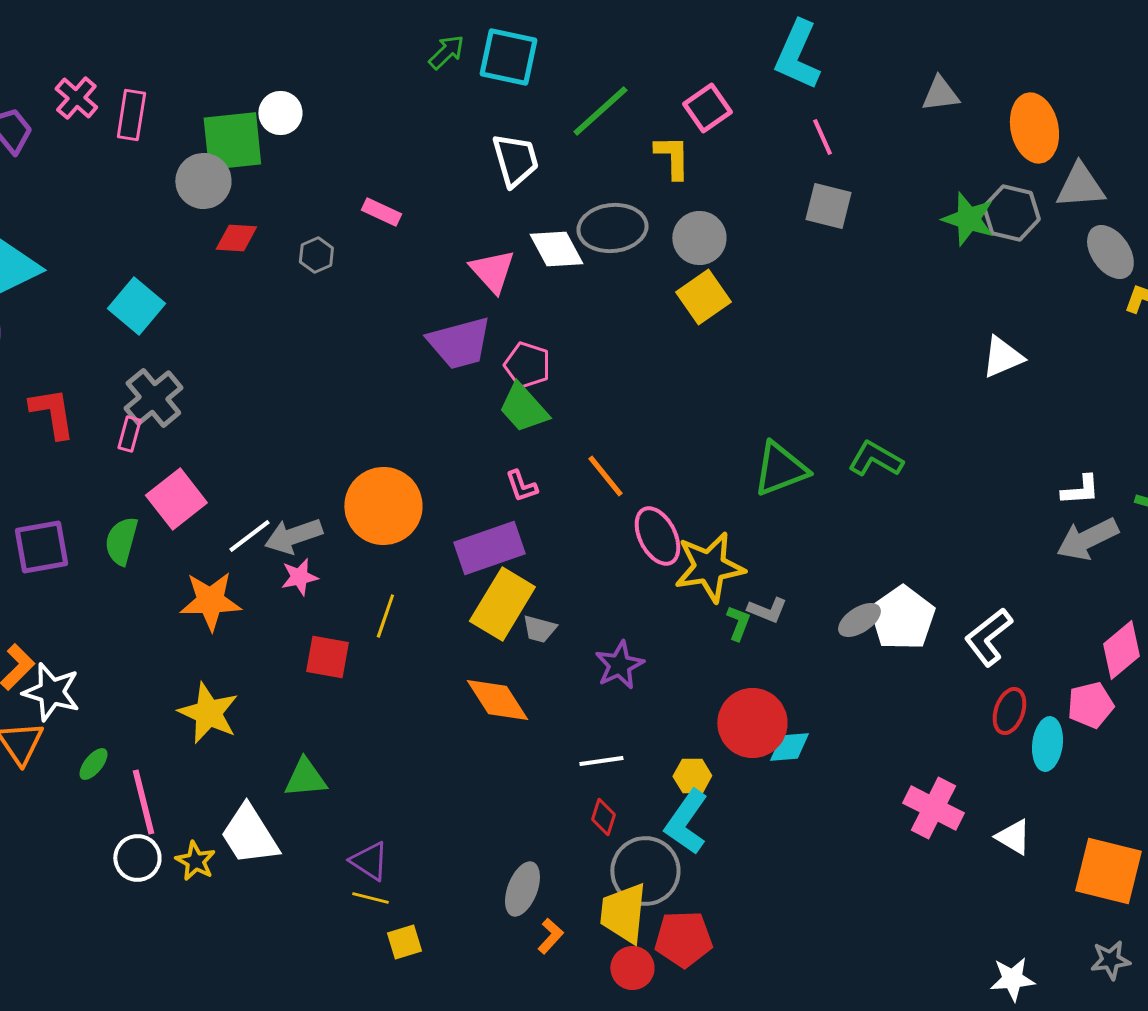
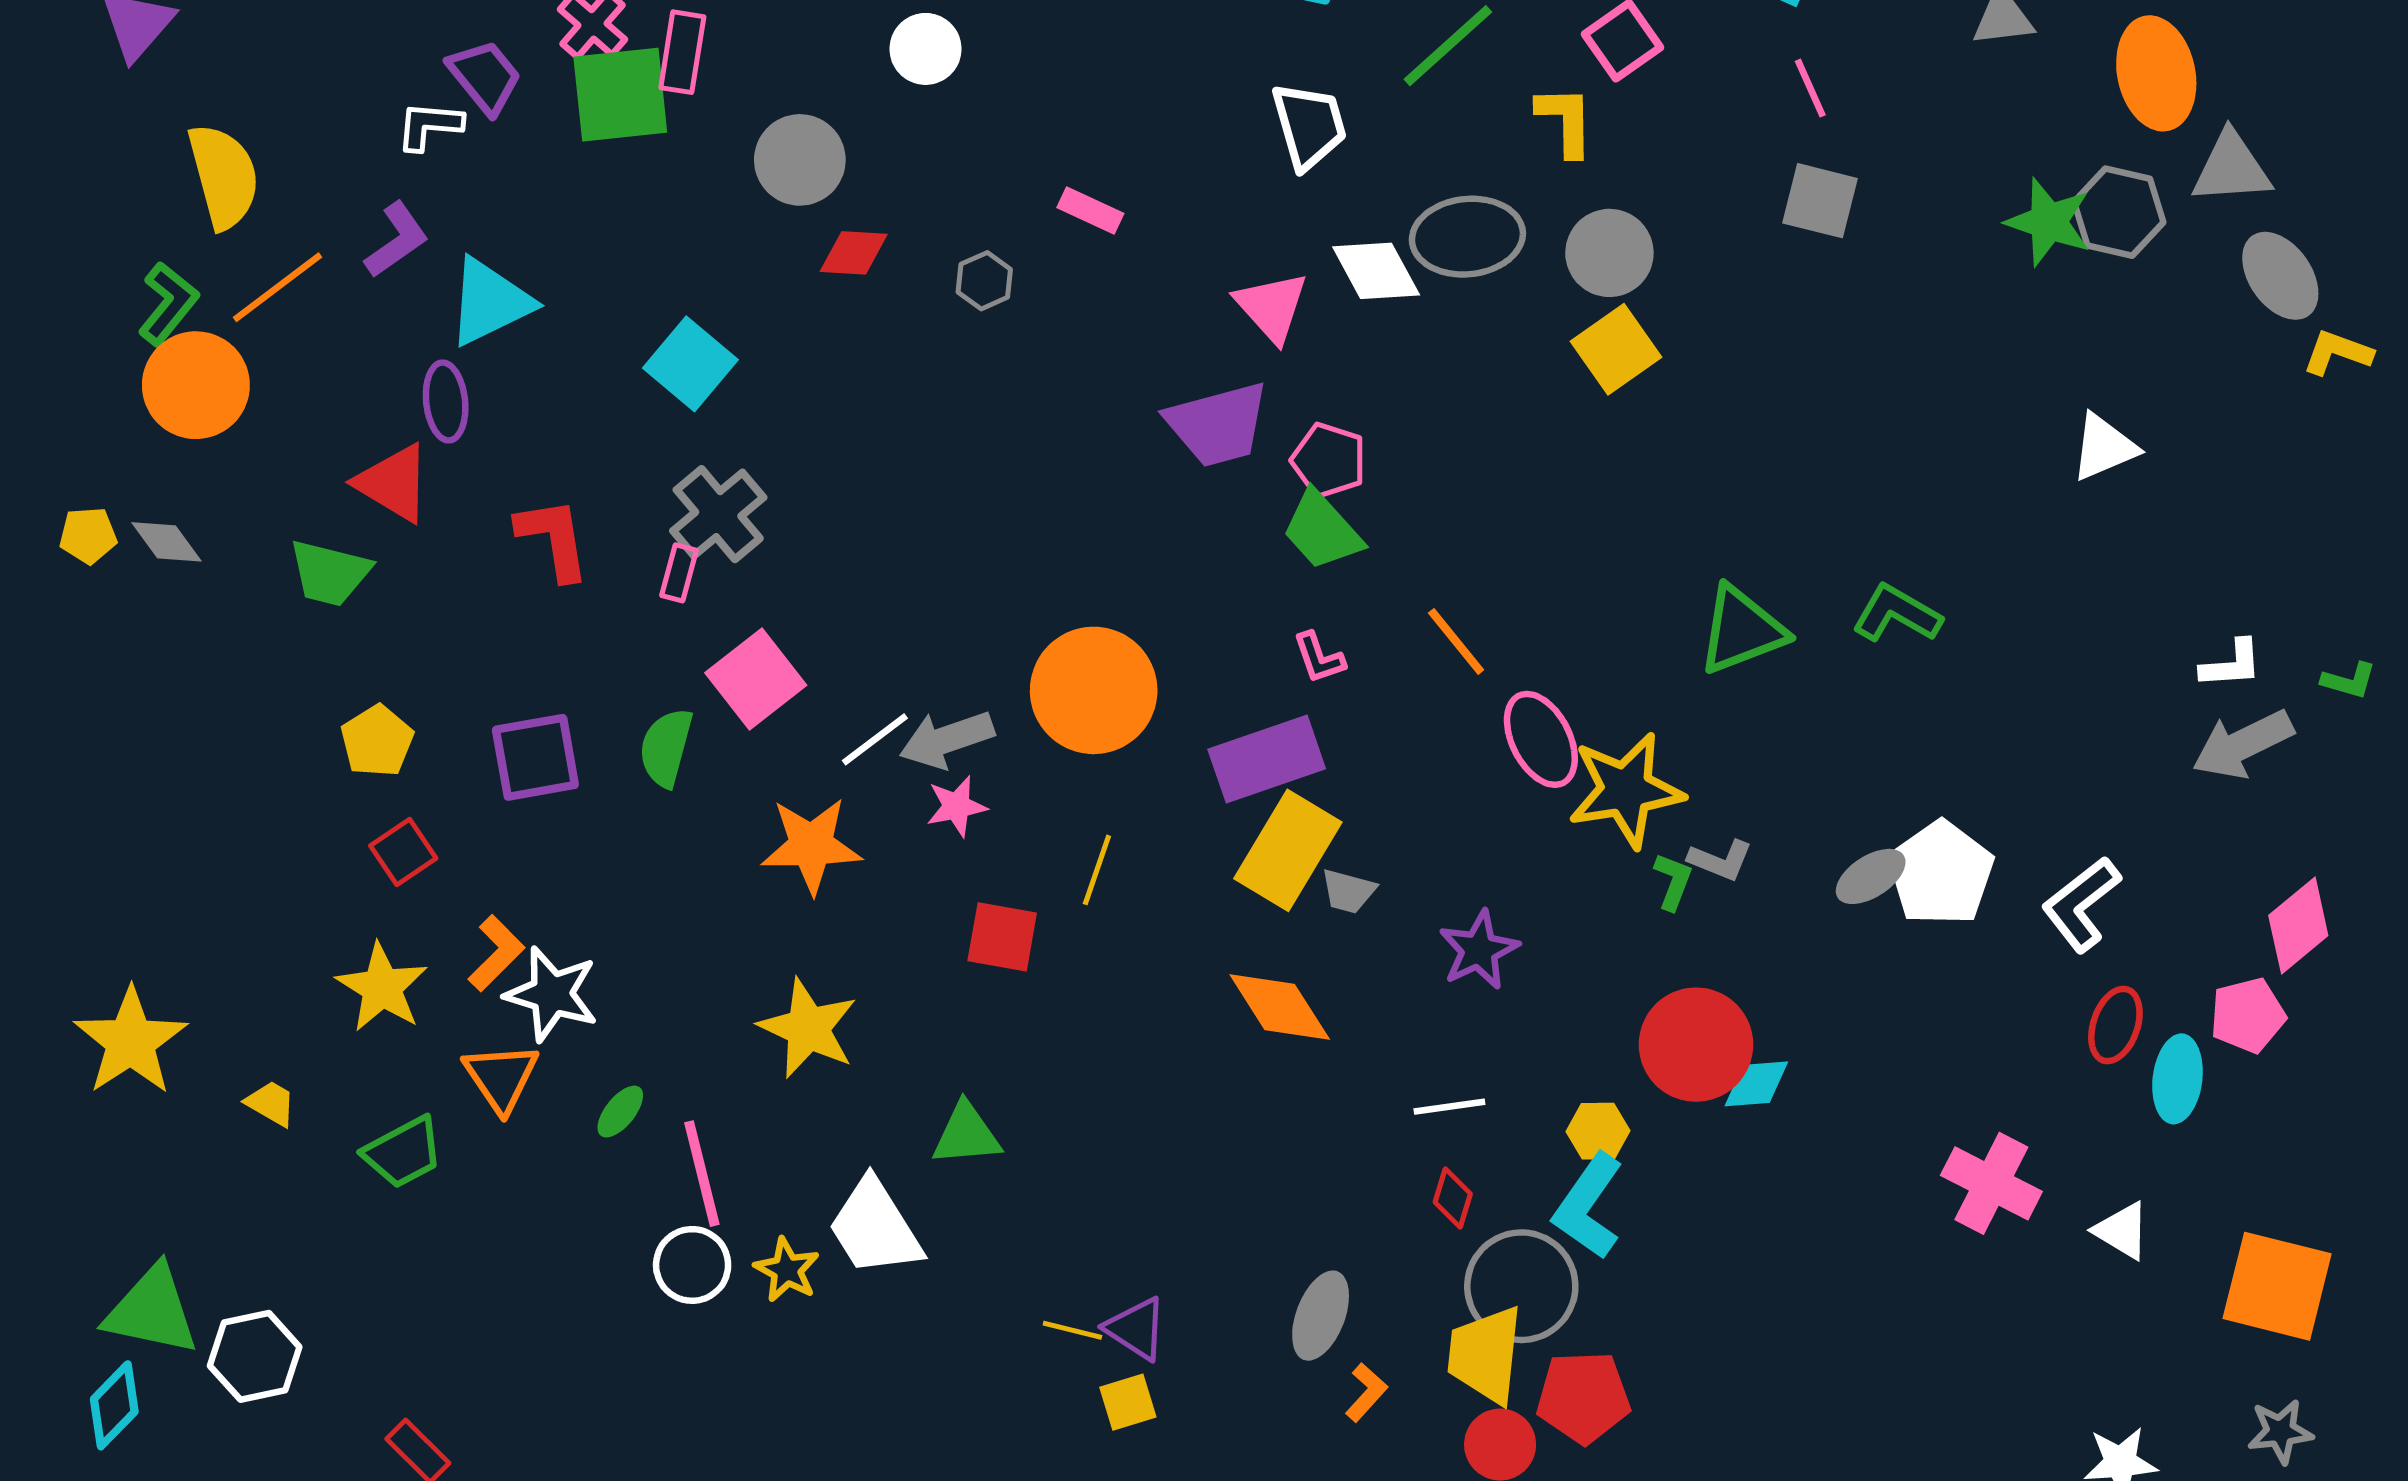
green square: (232, 141) -> (620, 95), moved
purple triangle: (369, 861) -> (1136, 1329), moved

